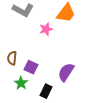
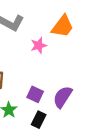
purple square: (31, 67) -> (35, 94), moved

